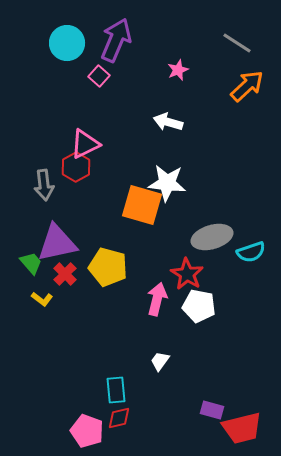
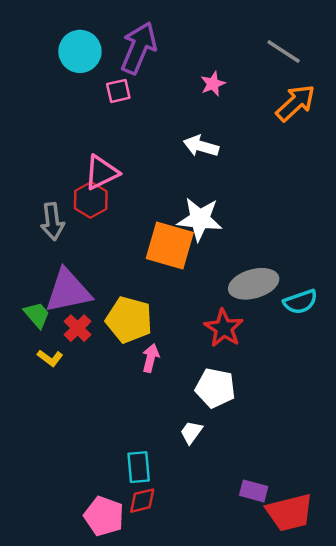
pink square: (99, 76) -> (118, 91), turned 35
pink arrow: (157, 299) -> (151, 358), moved, size x0.7
white pentagon: (199, 306) -> (215, 388), moved

